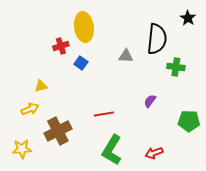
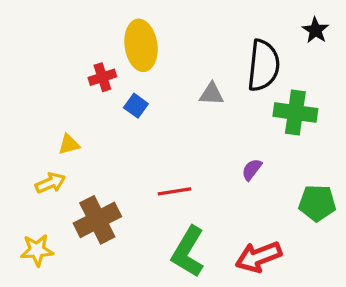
green cross: (176, 67) -> (295, 112), size x1.4
red arrow: (154, 153) -> (258, 257), size x1.5

